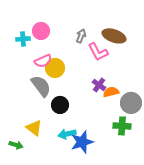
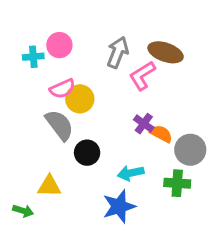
gray arrow: (81, 36) -> (118, 52), size x1.5
pink L-shape: (98, 52) -> (142, 76), turned 85
orange semicircle: (111, 92) -> (161, 134), turned 42
yellow triangle: (34, 128) -> (49, 186), turned -36
cyan arrow: (67, 134) -> (131, 173), moved

